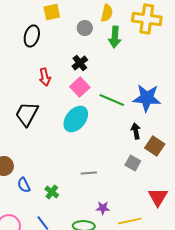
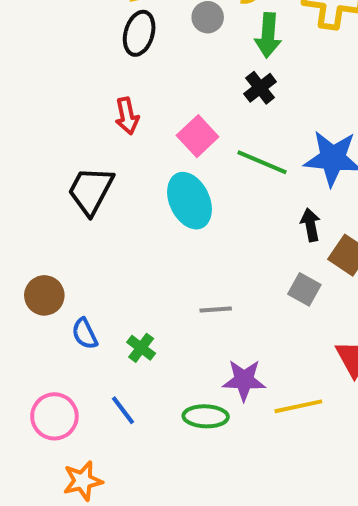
black ellipse: (32, 36) -> (139, 33), moved
black cross: (80, 63) -> (260, 88), moved
cyan ellipse: (76, 119) -> (190, 201), turned -64
purple star: (103, 208) -> (244, 380), size x1.5

